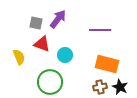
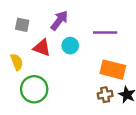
gray square: (36, 23) -> (22, 25), moved
cyan circle: (65, 55) -> (70, 46), moved
green circle: (50, 82) -> (34, 89), moved

